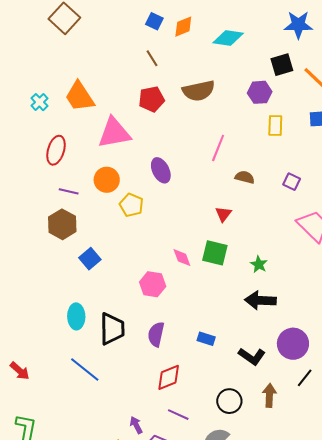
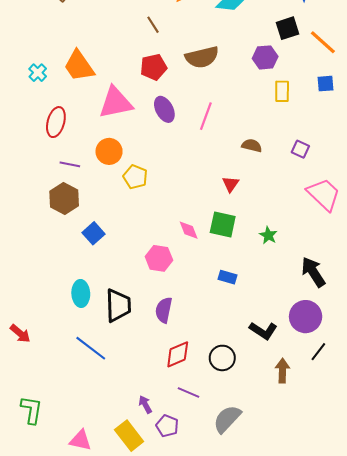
pink line: (218, 148) -> (206, 116), moved
purple ellipse: (161, 170) -> (164, 109), moved
black arrow: (260, 300) -> (313, 272), moved, turned 56
blue rectangle: (206, 339) -> (227, 277), moved
red arrow: (20, 371) -> (20, 334), moved
black circle: (229, 401) -> (222, 358), moved

